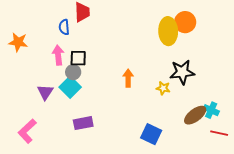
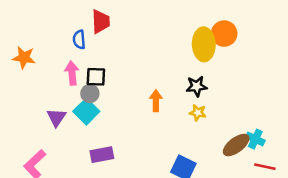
black star: (182, 72) -> (197, 86), moved, size x0.7

